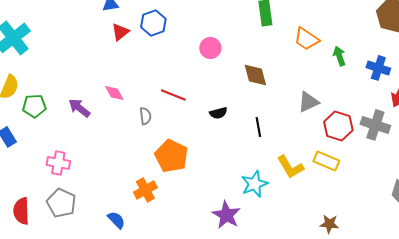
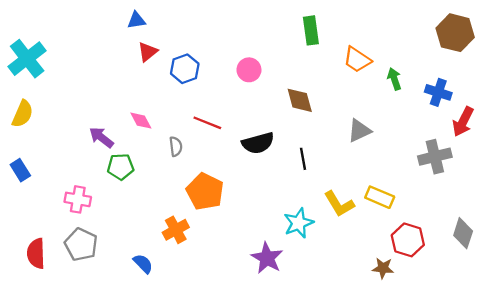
blue hexagon: (153, 23) -> (185, 69), moved
green pentagon: (34, 106) -> (121, 167), moved
black semicircle: (218, 113) -> (258, 143), size x1.6
gray cross: (375, 125) -> (435, 157), turned -32
red hexagon: (338, 126) -> (408, 240), moved

